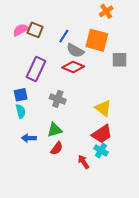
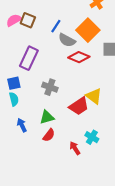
orange square: (97, 40) -> (88, 30), turned 30
red diamond: (73, 67) -> (79, 57), moved
red trapezoid: (102, 134) -> (79, 106), moved
blue arrow: (29, 138) -> (22, 125), turned 64

